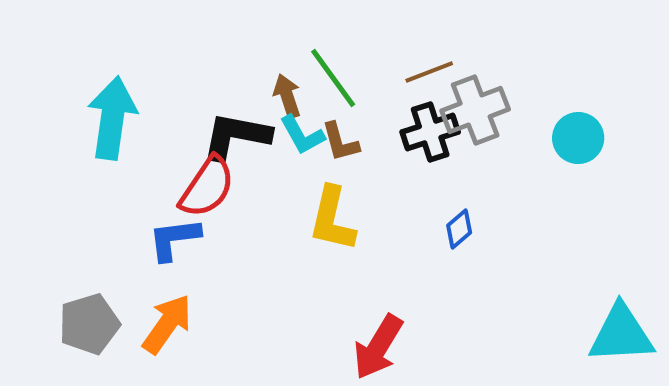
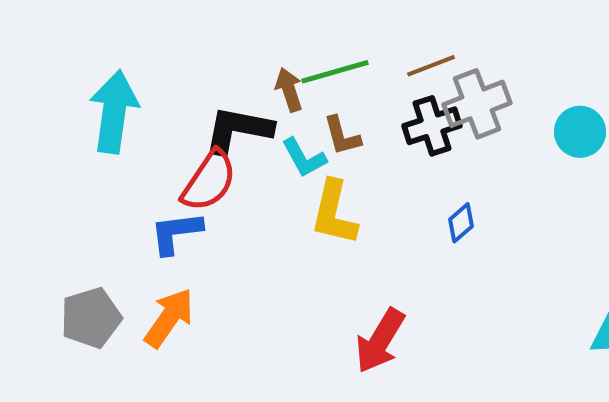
green line: (333, 78) -> (335, 72), turned -70
cyan L-shape: (302, 135) -> (304, 158), moved

